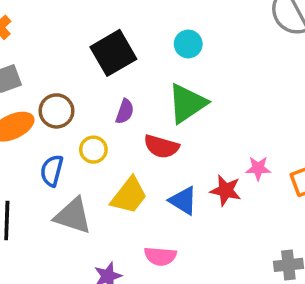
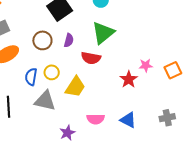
brown circle: (56, 111) -> (42, 40), moved
yellow circle: (93, 150) -> (52, 72), moved
red star: (226, 190) -> (129, 79), turned 30
blue triangle: (183, 201) -> (128, 120), moved

